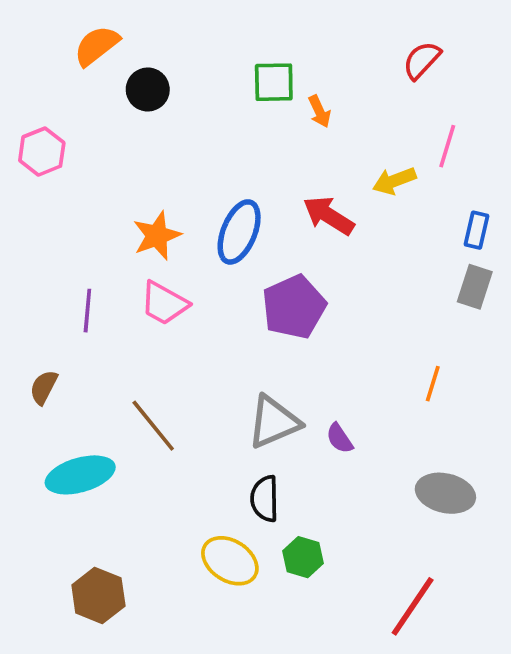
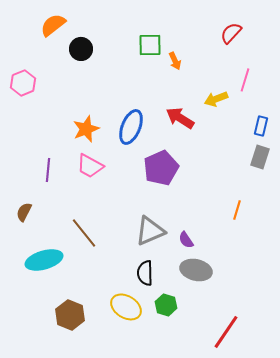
gray ellipse: (445, 493) -> (196, 270), moved
brown hexagon: (98, 595) -> (70, 315), moved

